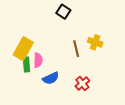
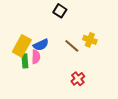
brown line: (76, 49) -> (72, 46), turned -35
blue semicircle: (51, 78) -> (41, 45), moved

